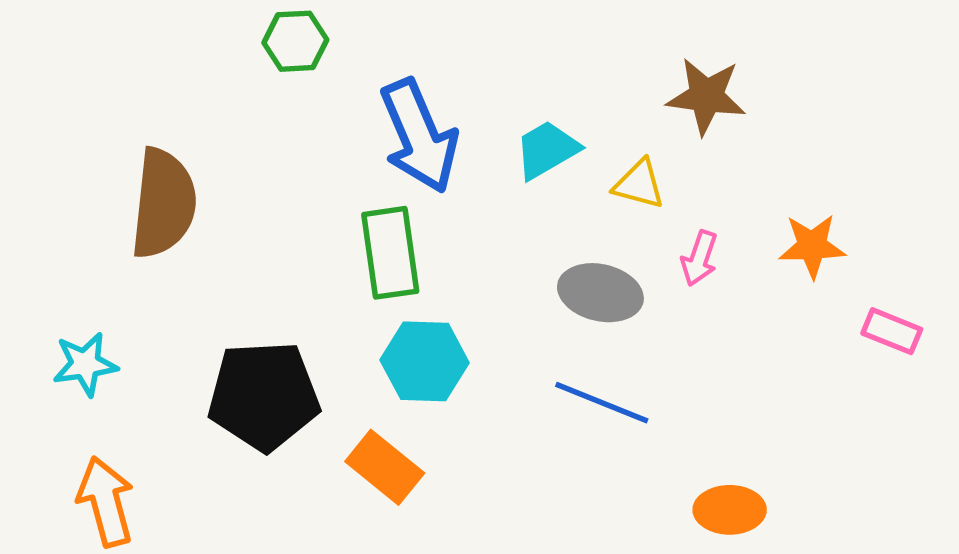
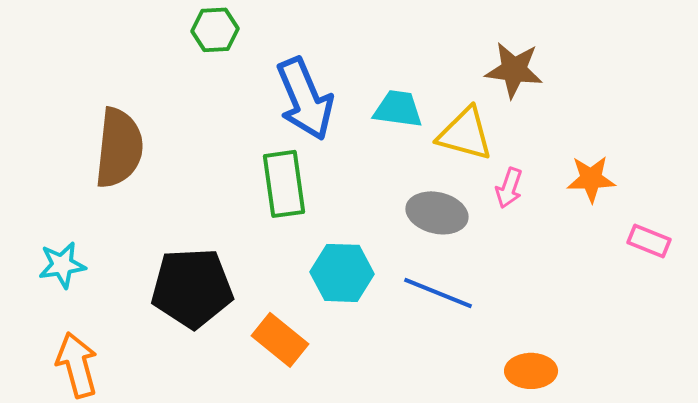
cyan trapezoid: (547, 150) -> (398, 109), turned 38
yellow triangle: (639, 184) -> (465, 134), size x1.5
cyan hexagon: (425, 361) -> (342, 273), moved

